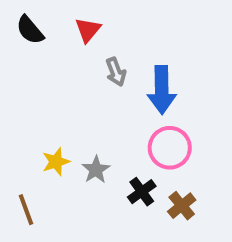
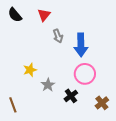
yellow star: (56, 162) -> (30, 70), moved
brown cross: (182, 206) -> (102, 103), moved

